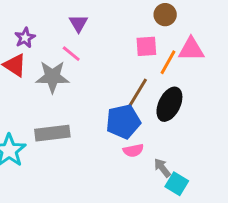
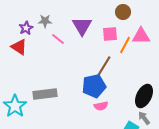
purple triangle: (78, 23) -> (82, 26), moved, size x1.5
gray star: (52, 77) -> (45, 21), moved, size x0.6
black ellipse: (169, 104) -> (144, 96), moved
gray arrow: (162, 168) -> (144, 118), moved

